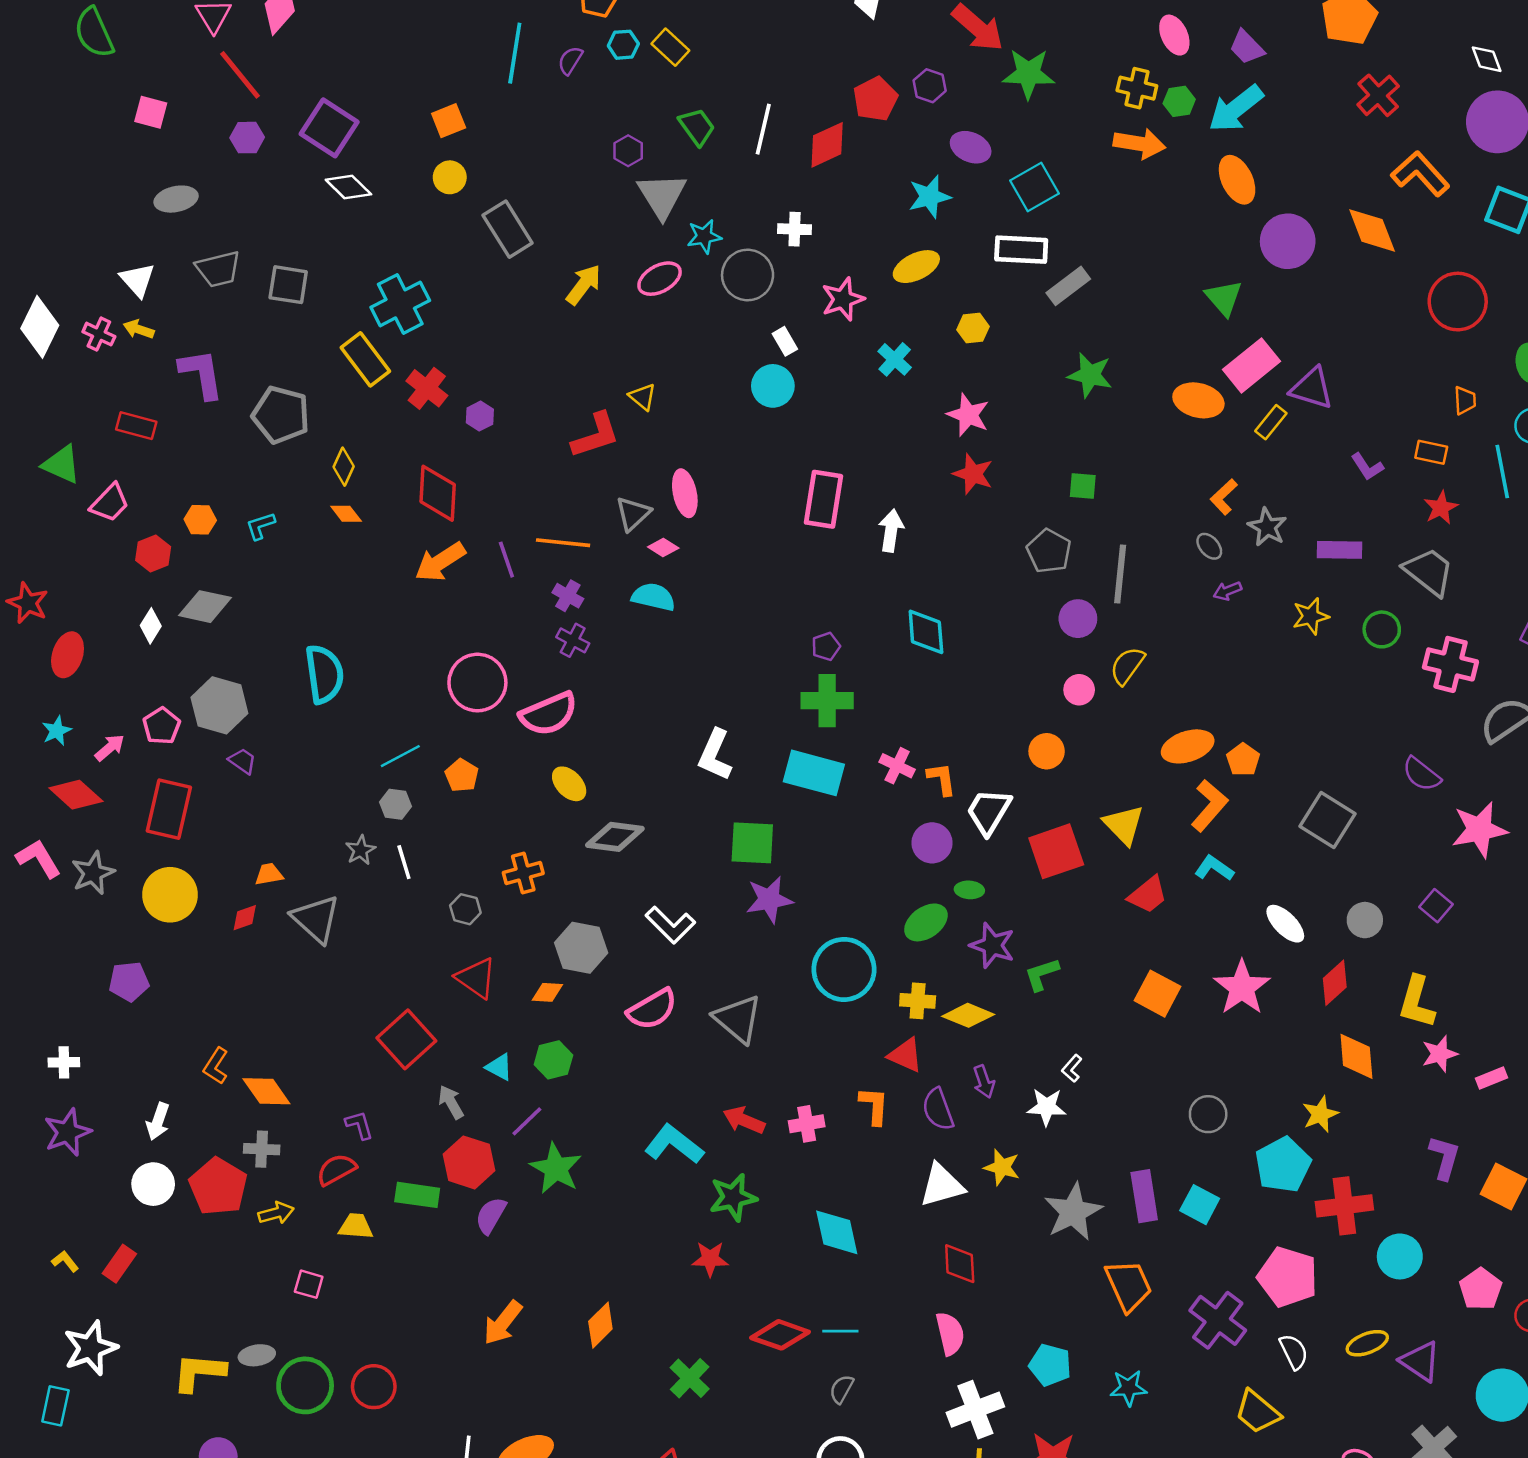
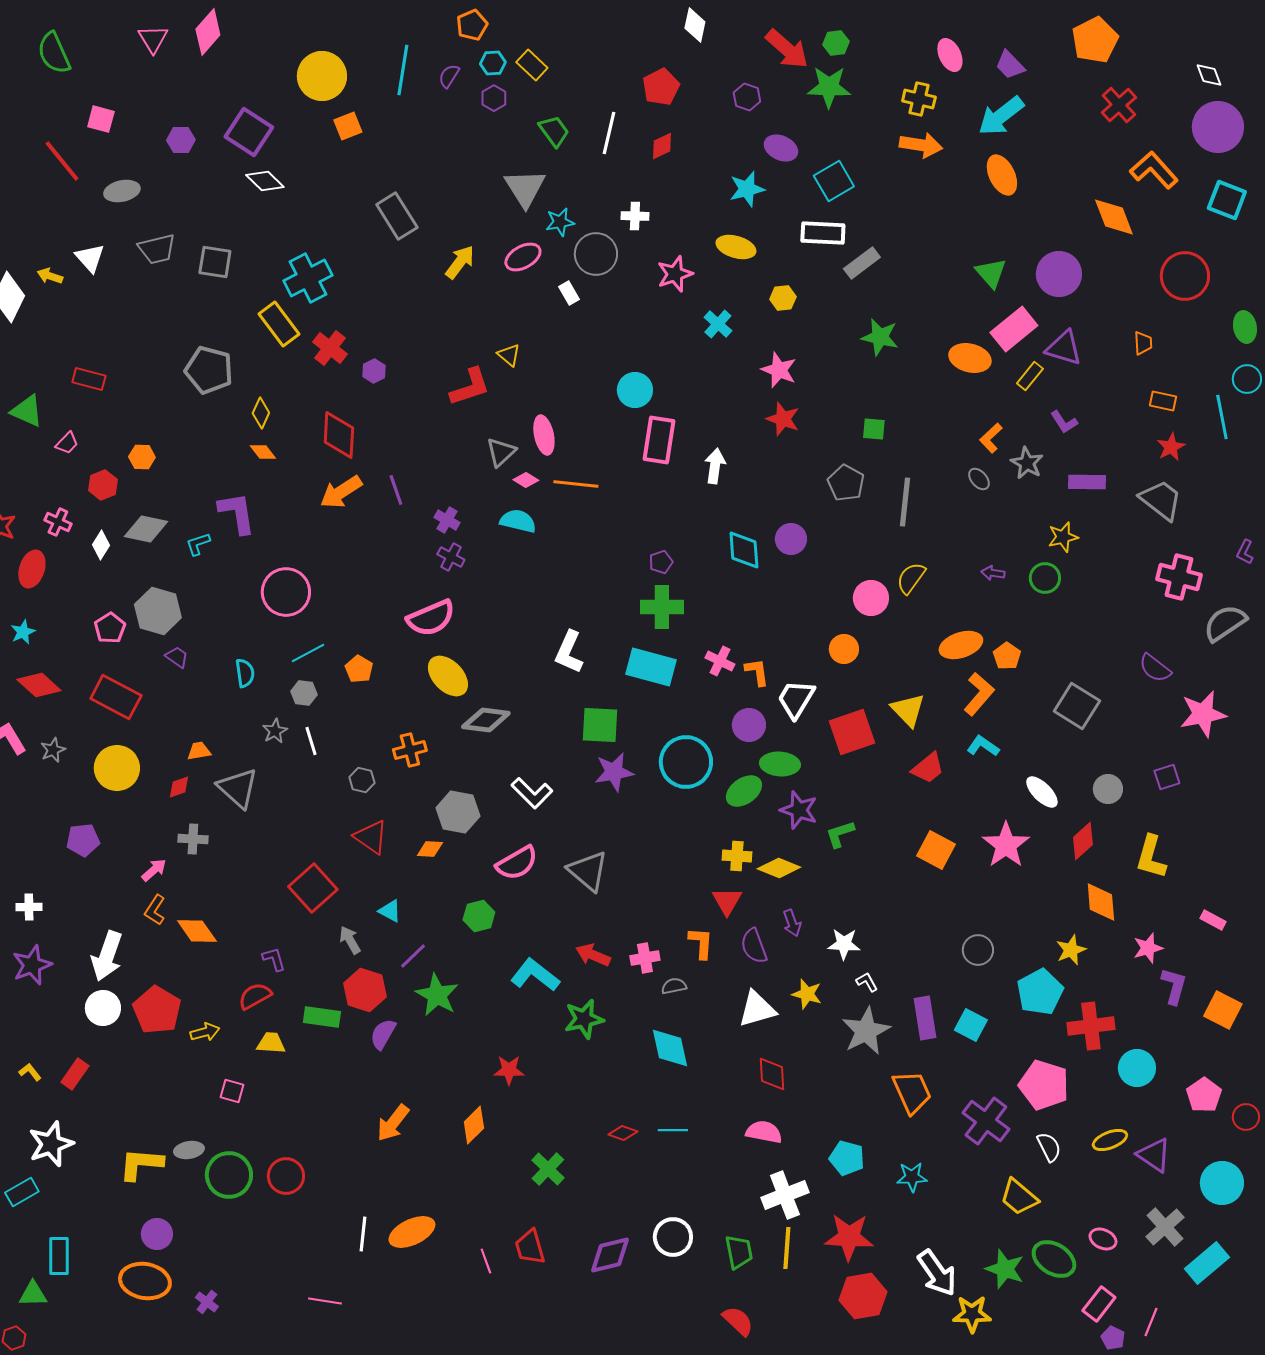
red line: (240, 75) -> (62, 161), moved
red pentagon: (875, 99) -> (661, 87), moved
green hexagon: (1179, 101) -> (836, 43), moved
red diamond: (827, 145) -> (662, 146), size x0.7
purple hexagon: (628, 151) -> (494, 98), moved
yellow circle: (450, 177) -> (322, 76), moved, size x1.8
purple circle: (1288, 241) -> (1059, 274), moved
yellow ellipse: (916, 267) -> (736, 247), turned 42
yellow arrow: (139, 329) -> (50, 276), moved
pink cross: (99, 334) -> (58, 522), moved
white rectangle: (785, 341) -> (569, 293), moved
purple L-shape: (201, 374) -> (237, 513), moved
cyan circle: (773, 386) -> (635, 390), moved
orange trapezoid: (1465, 400) -> (1143, 343), moved
purple L-shape: (1367, 467) -> (1064, 422), moved
pink trapezoid: (110, 503) -> (67, 443), size x0.7
cyan L-shape: (260, 526) -> (198, 544), moved
orange line: (563, 543) -> (576, 484), moved
purple arrow: (1227, 591) -> (993, 573), moved, turned 30
purple circle: (1078, 619) -> (791, 539), moved
green circle: (1382, 629) -> (1045, 578), moved
cyan semicircle: (324, 674) -> (245, 673), moved, size x0.6
pink circle: (477, 683) -> (286, 592), moved
pink circle: (1079, 690) -> (871, 598), size x1.4
pink arrow: (110, 748) -> (154, 870), moved
yellow ellipse: (569, 784) -> (448, 676), size x1.4
red rectangle: (169, 809) -> (116, 697), turned -75
gray star: (93, 873) -> (53, 750), size x0.7
green ellipse: (969, 890) -> (780, 764), size x1.6
purple square: (1436, 906) -> (1167, 777), turned 32
cyan circle: (844, 969) -> (686, 762), moved
pink star: (1440, 1054) -> (1148, 948), moved
red triangle: (905, 1055) -> (727, 901), turned 36
green hexagon: (553, 1060) -> (479, 916), moved
white L-shape: (1072, 1068) -> (867, 982), moved, turned 110
pink rectangle: (1491, 1078) -> (1213, 920), turned 50
white arrow: (158, 1121) -> (107, 956), size x1.6
gray cross: (262, 1149) -> (193, 839), moved
red star: (710, 1259) -> (509, 1070), moved
pink semicircle: (950, 1334) -> (764, 1132), turned -66
red diamond: (780, 1335) -> (623, 1133), size x0.6
gray semicircle: (842, 1389) -> (674, 986), moved, turned 50
cyan rectangle: (55, 1406) -> (22, 1192), turned 48

